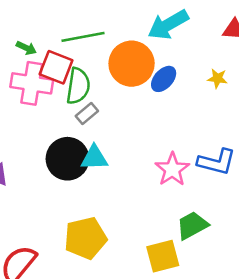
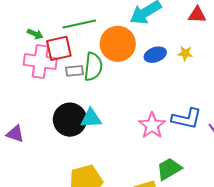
red square: (56, 67) -> (59, 48), turned -32
blue ellipse: (164, 79) -> (155, 55), moved, turned 30
green semicircle: (78, 86) -> (93, 67), moved
gray rectangle: (87, 114) -> (75, 71), moved, turned 36

